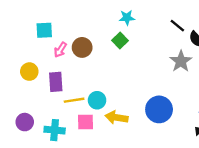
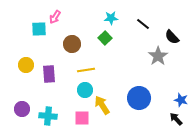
black line: (177, 26) -> (143, 24), moved
pink arrow: (60, 50) -> (55, 17), moved
yellow line: (74, 100) -> (86, 70), moved
yellow arrow: (117, 117) -> (102, 105), turned 48
pink square: (86, 122) -> (82, 118), moved

